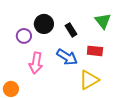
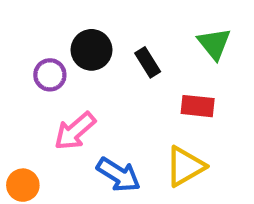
blue arrow: (67, 57) -> (119, 175), moved
pink arrow: (36, 63) -> (75, 131), turned 40

